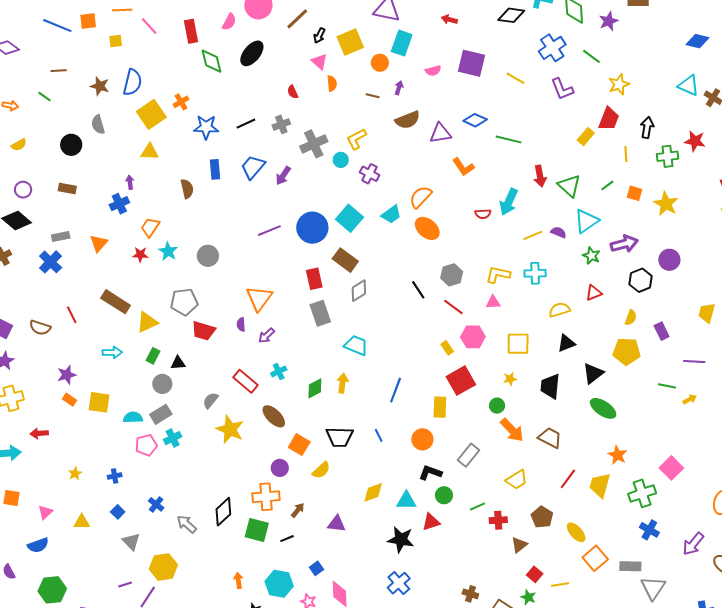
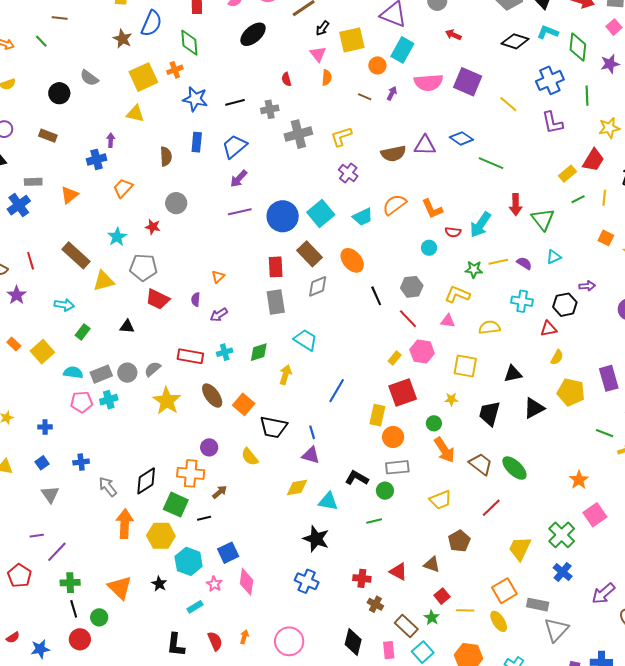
green line: (592, 56) -> (587, 96), turned 42
green diamond: (212, 61) -> (189, 43), moved
pink semicircle: (433, 71) -> (429, 82), size x1.8
blue semicircle: (132, 82) -> (151, 23), moved
brown star: (100, 86) -> (123, 39), moved
brown semicircle: (408, 120) -> (393, 154), moved
gray semicircle: (98, 125) -> (89, 78), turned -48
cyan circle: (341, 160) -> (429, 248), moved
orange L-shape: (463, 167) -> (432, 209), moved
purple arrow: (283, 176) -> (239, 179), moved
green line: (607, 185) -> (578, 199), moved
cyan triangle: (586, 221) -> (554, 257), size x0.6
orange ellipse: (427, 228) -> (352, 260), moved
purple arrow: (624, 244) -> (587, 286), size x0.6
cyan star: (168, 251) -> (117, 237), moved
red star: (140, 255) -> (153, 227), moved
gray circle: (208, 256) -> (176, 203), moved
green star: (591, 256) -> (474, 269), moved, turned -30
cyan cross: (535, 273) -> (522, 301), moved
black hexagon: (641, 280) -> (565, 305), moved
orange triangle: (259, 298) -> (218, 277), size x0.5
yellow semicircle: (559, 310) -> (490, 327), moved
yellow semicircle: (631, 318) -> (557, 357), moved
purple rectangle: (662, 331) -> (609, 378), size x1.4
yellow rectangle: (447, 348) -> (395, 358), turned 64
green rectangle: (153, 356) -> (83, 332), moved
purple star: (67, 375) -> (17, 295), moved, turned -30
red rectangle: (246, 381) -> (190, 356), turned -40
gray circle: (162, 384) -> (127, 373), moved
green diamond: (315, 388) -> (259, 352), moved
yellow square: (99, 402) -> (42, 352), turned 30
green ellipse: (603, 408) -> (514, 468), moved
orange circle: (422, 439) -> (393, 437), moved
orange square: (299, 445) -> (244, 404), moved
gray rectangle: (469, 455) -> (397, 467), turned 35
orange star: (618, 455) -> (579, 480), moved
yellow semicircle: (321, 470) -> (250, 457), turned 84
yellow trapezoid: (600, 485) -> (520, 548), moved
green cross: (642, 493) -> (562, 535), turned -36
green circle: (444, 495) -> (385, 491), moved
blue cross: (156, 504) -> (81, 462), turned 35
green line: (477, 506) -> (374, 521), moved
red cross: (498, 520) -> (362, 578), moved
red triangle: (431, 522) -> (398, 572), moved, turned 36
purple triangle: (337, 524) -> (311, 455), moved
yellow ellipse: (576, 532) -> (499, 621), moved
brown triangle: (519, 545) -> (432, 564), turned 48
yellow hexagon: (163, 567) -> (161, 536), moved
blue square: (317, 568) -> (228, 553), size x1.5
orange arrow: (238, 580) -> (125, 524), moved, size x1.8
blue cross: (399, 583) -> (307, 581), turned -35

